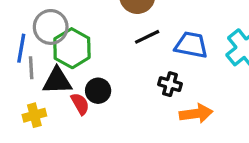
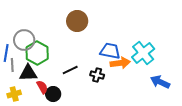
black line: (147, 37) -> (70, 70), moved
black circle: (98, 91) -> (53, 94), moved
orange arrow: (196, 114) -> (120, 63), moved

